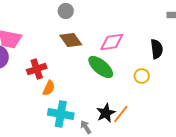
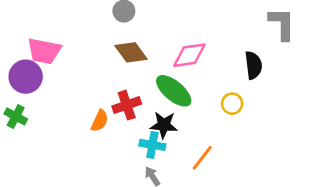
red cross: (37, 69) -> (127, 105), moved
black star: (106, 113) -> (164, 125), moved, turned 30
cyan cross: (61, 114) -> (152, 145), moved, size x0.7

